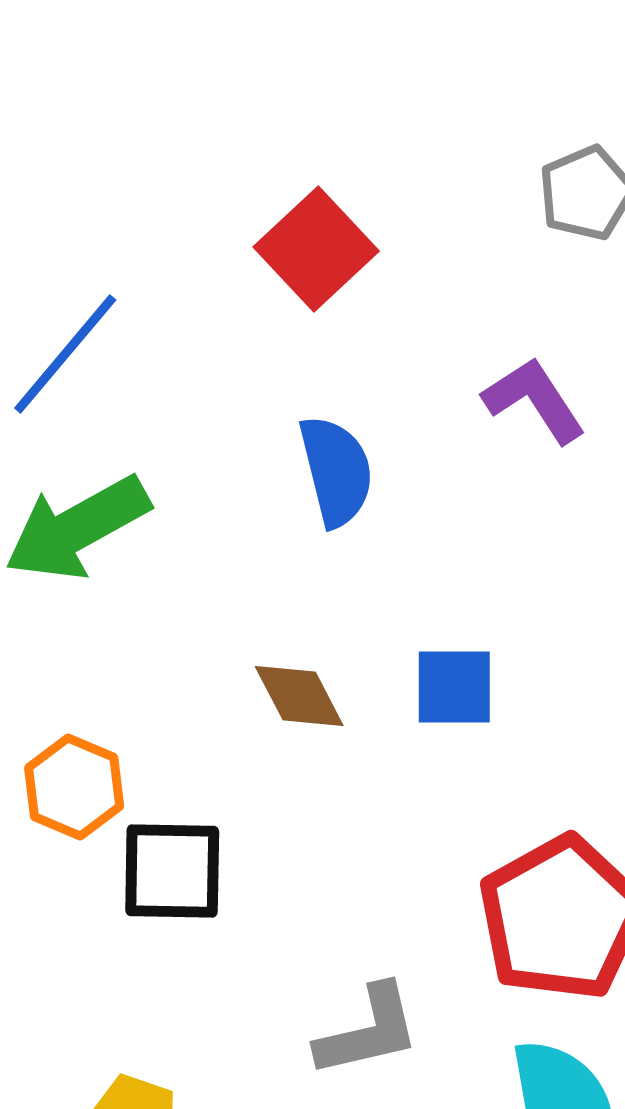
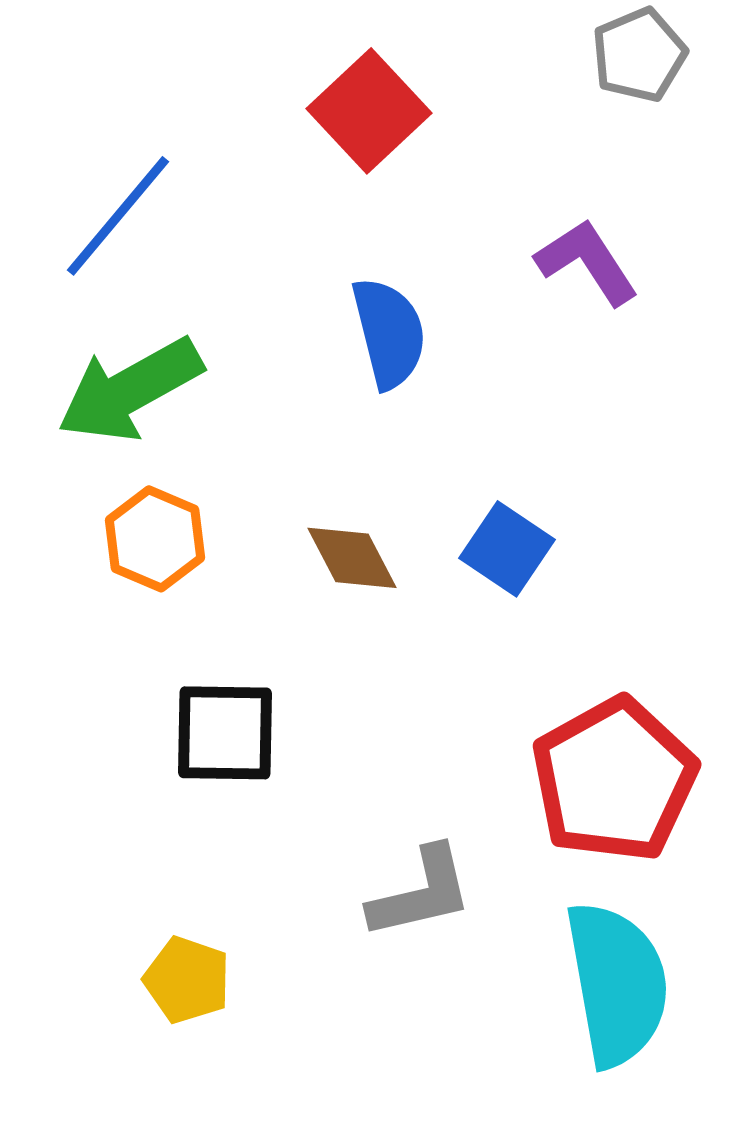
blue square: (454, 687) -> (507, 549), turned 34
orange hexagon: (74, 787) -> (155, 539), moved

